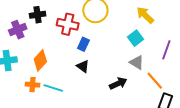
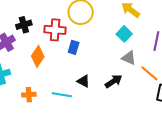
orange diamond: (40, 60) -> (38, 56), moved
black triangle: (83, 66) -> (83, 81), moved
cyan line: (53, 88) -> (62, 95), moved

